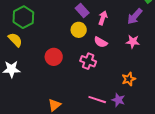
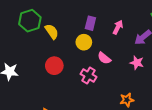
purple rectangle: (82, 10) -> (90, 23), turned 48
pink arrow: (103, 18) -> (118, 27), moved
yellow semicircle: (15, 40) -> (52, 32), moved

